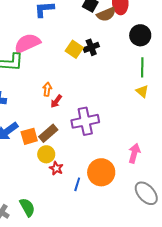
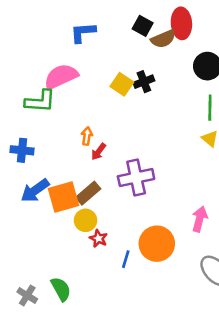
orange square: (29, 136) -> (64, 197), size x1.4

